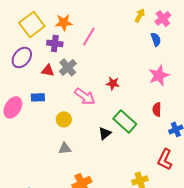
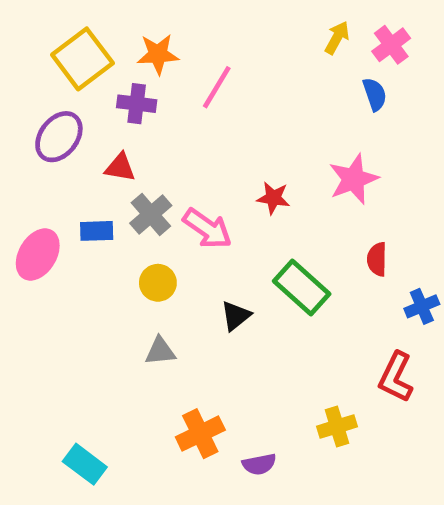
gray cross: (68, 67) -> (151, 214), moved
pink star: (159, 75) -> (353, 179), moved
black triangle: (105, 133) -> (236, 316), moved

